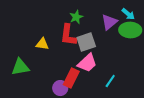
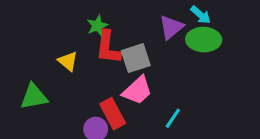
green star: (76, 17) -> (97, 26), moved
yellow triangle: (42, 44) -> (68, 61), turned 32
red rectangle: (71, 78) -> (113, 114), turned -54

